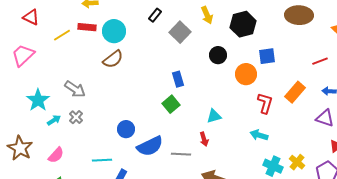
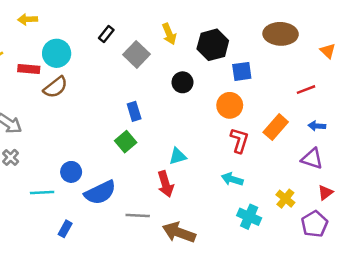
red rectangle: (87, 27) -> (29, 69), moved
blue square: (267, 56) -> (242, 71), moved
orange circle: (246, 74) -> (230, 105), moved
red arrow: (204, 139) -> (166, 184), size x1.5
gray line: (181, 154) -> (138, 216), moved
cyan line: (102, 160) -> (42, 193), moved
yellow cross: (297, 162) -> (285, 199), moved

